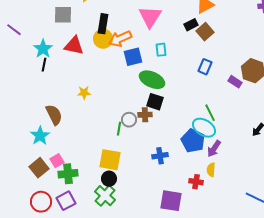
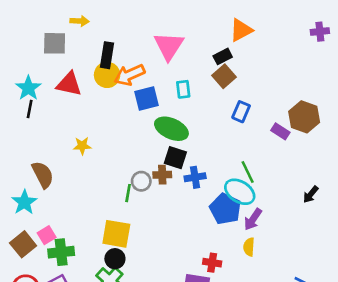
brown square: (205, 32) -> (224, 76), moved
blue cross: (160, 156) -> (195, 177), moved
red cross: (196, 182) -> (212, 263), moved

